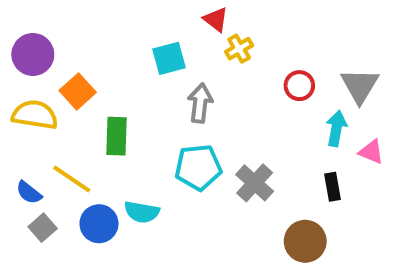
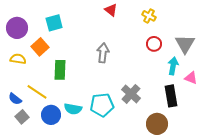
yellow cross: (239, 49) -> (149, 16), moved, turned -32
cyan square: (169, 58) -> (54, 23), moved
yellow semicircle: (35, 115) -> (18, 59), size x0.7
cyan pentagon: (198, 167) -> (102, 105), moved
black rectangle: (332, 187) -> (171, 96), size x1.5

